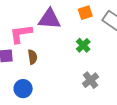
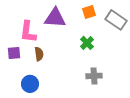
pink L-shape: (21, 34) -> (28, 32), turned -75
gray cross: (91, 80) -> (94, 76), turned 35

